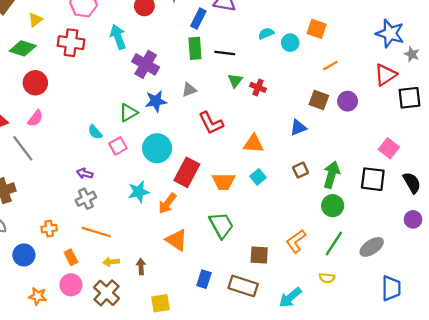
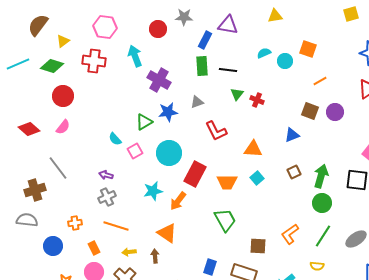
gray line: (23, 148) -> (58, 168), moved
orange triangle: (177, 240) -> (167, 233), moved

